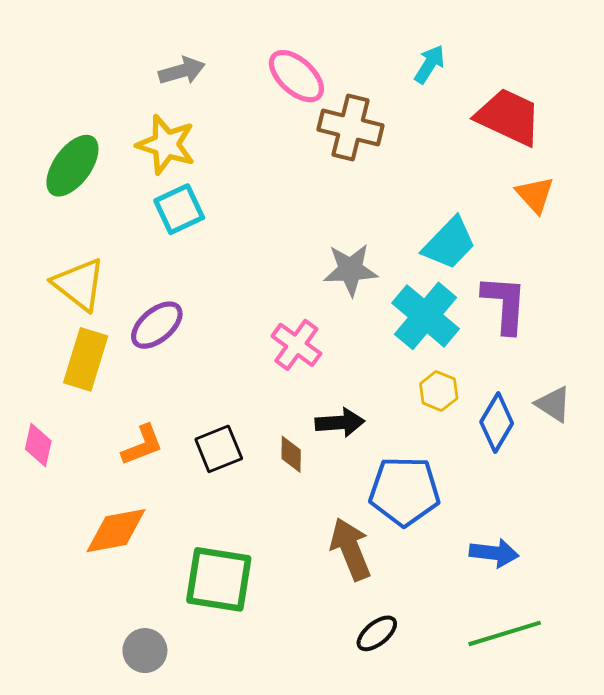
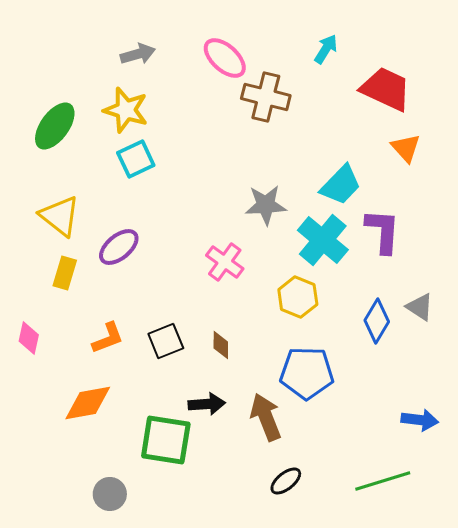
yellow rectangle: (86, 359) -> (65, 273), size x0.7
yellow hexagon: (439, 391) -> (298, 297), moved, size x1.4
black arrow: (340, 423) -> (207, 404), moved
blue arrow: (494, 553) -> (420, 420), moved

